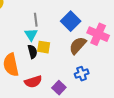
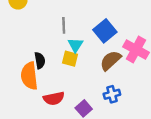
cyan triangle: (31, 35) -> (75, 45), moved
black semicircle: (32, 52) -> (40, 60), moved

